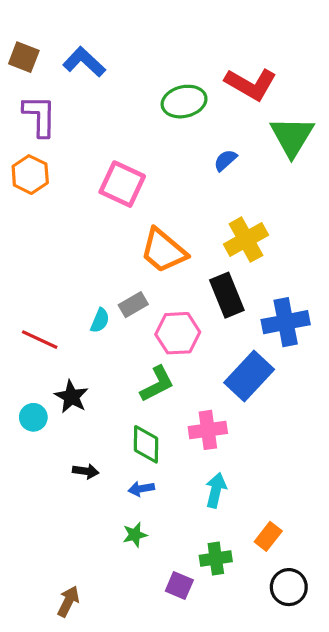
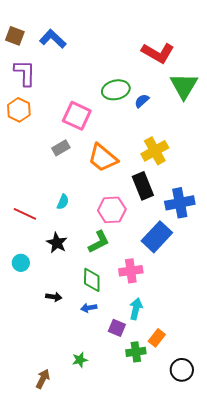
green ellipse: (184, 102) -> (116, 90), moved
gray rectangle: (133, 305) -> (61, 148), moved
black star: (71, 397) -> (57, 243), moved
green star: (135, 535) -> (80, 360), moved
orange rectangle: (268, 536) -> (157, 338), moved
purple square: (179, 585) -> (117, 328), moved

